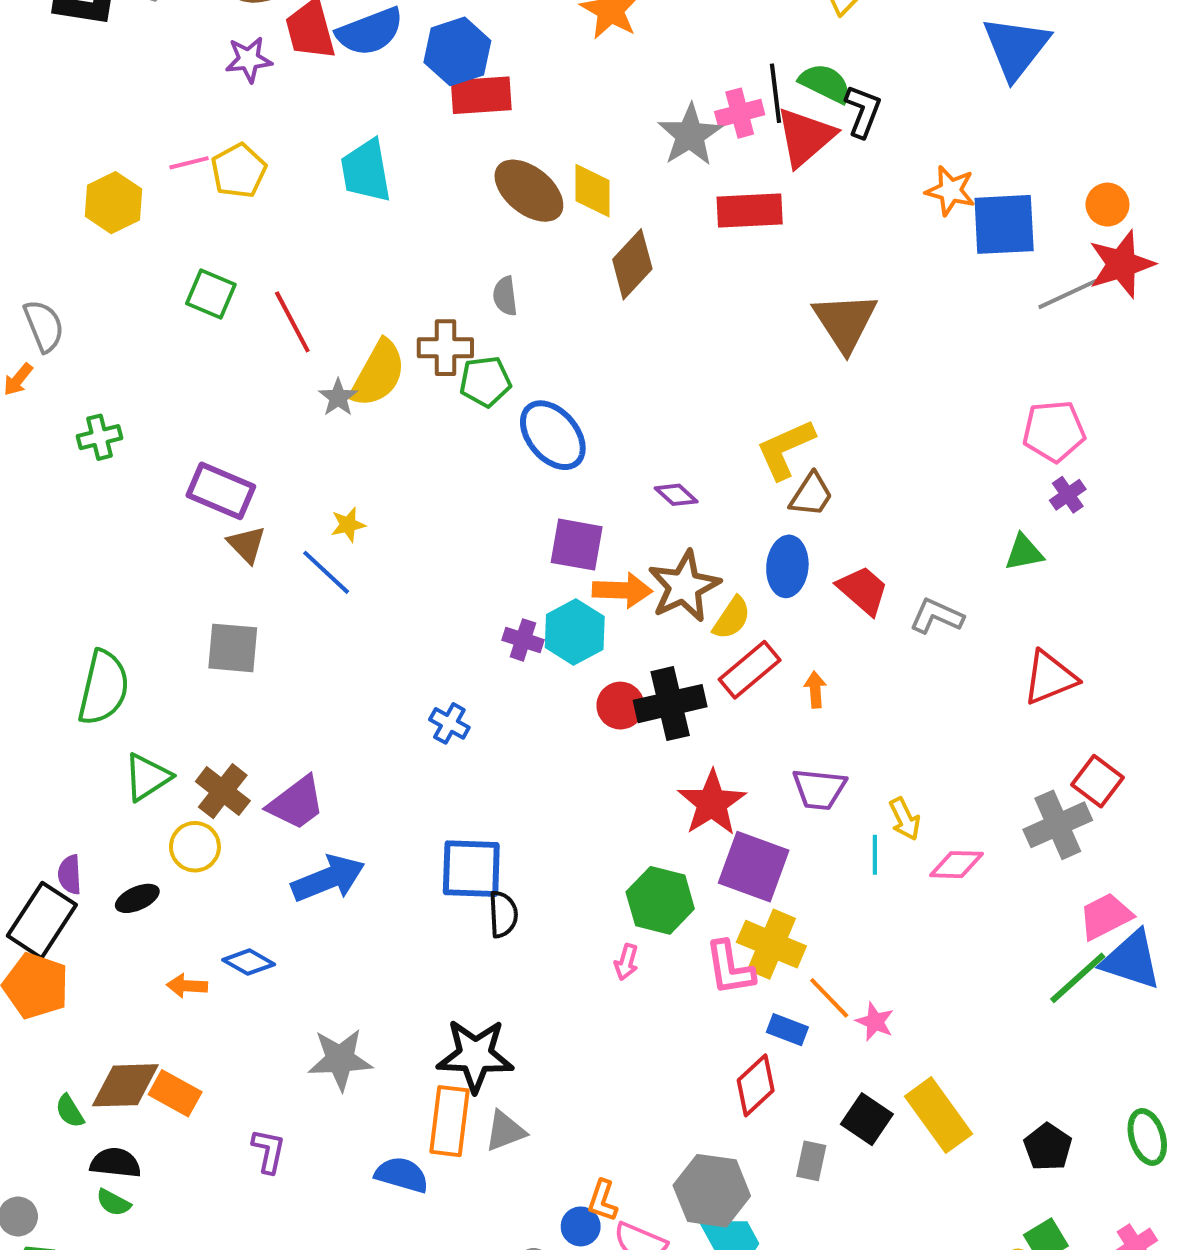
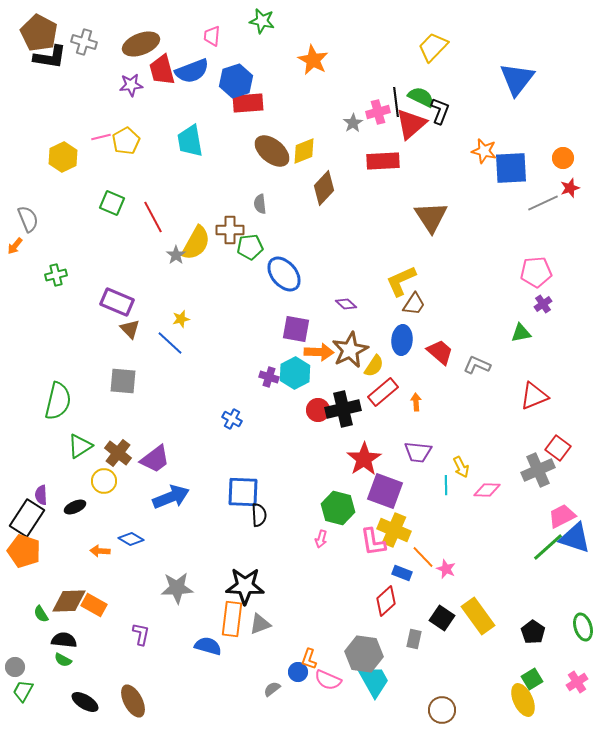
gray star: (690, 135) -> (353, 123), size x0.6
yellow diamond: (593, 191) -> (304, 151), turned 68
red star: (1121, 264) -> (570, 188), size x0.6

